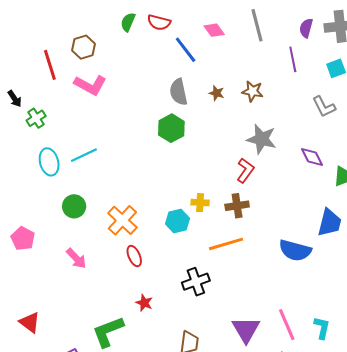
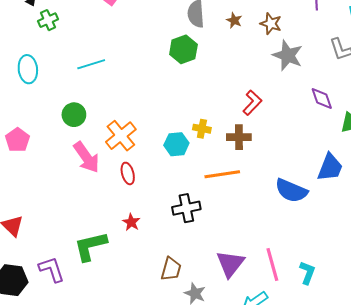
gray star: (262, 139) -> (288, 55), moved
cyan ellipse: (49, 162) -> (28, 69), moved
pink arrow: (76, 258) -> (86, 157), moved, size x1.4

